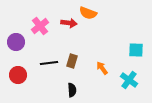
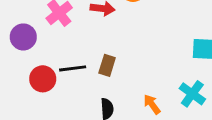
orange arrow: (102, 68) -> (152, 104), moved
red circle: (18, 75) -> (43, 79), moved

